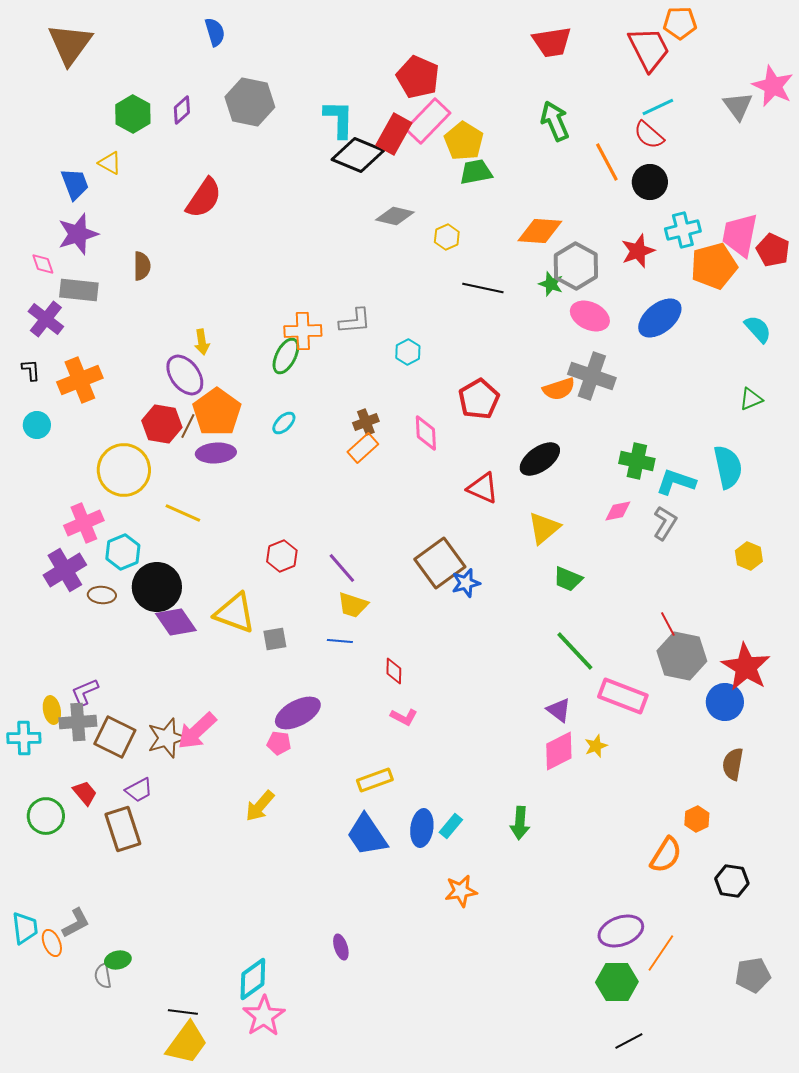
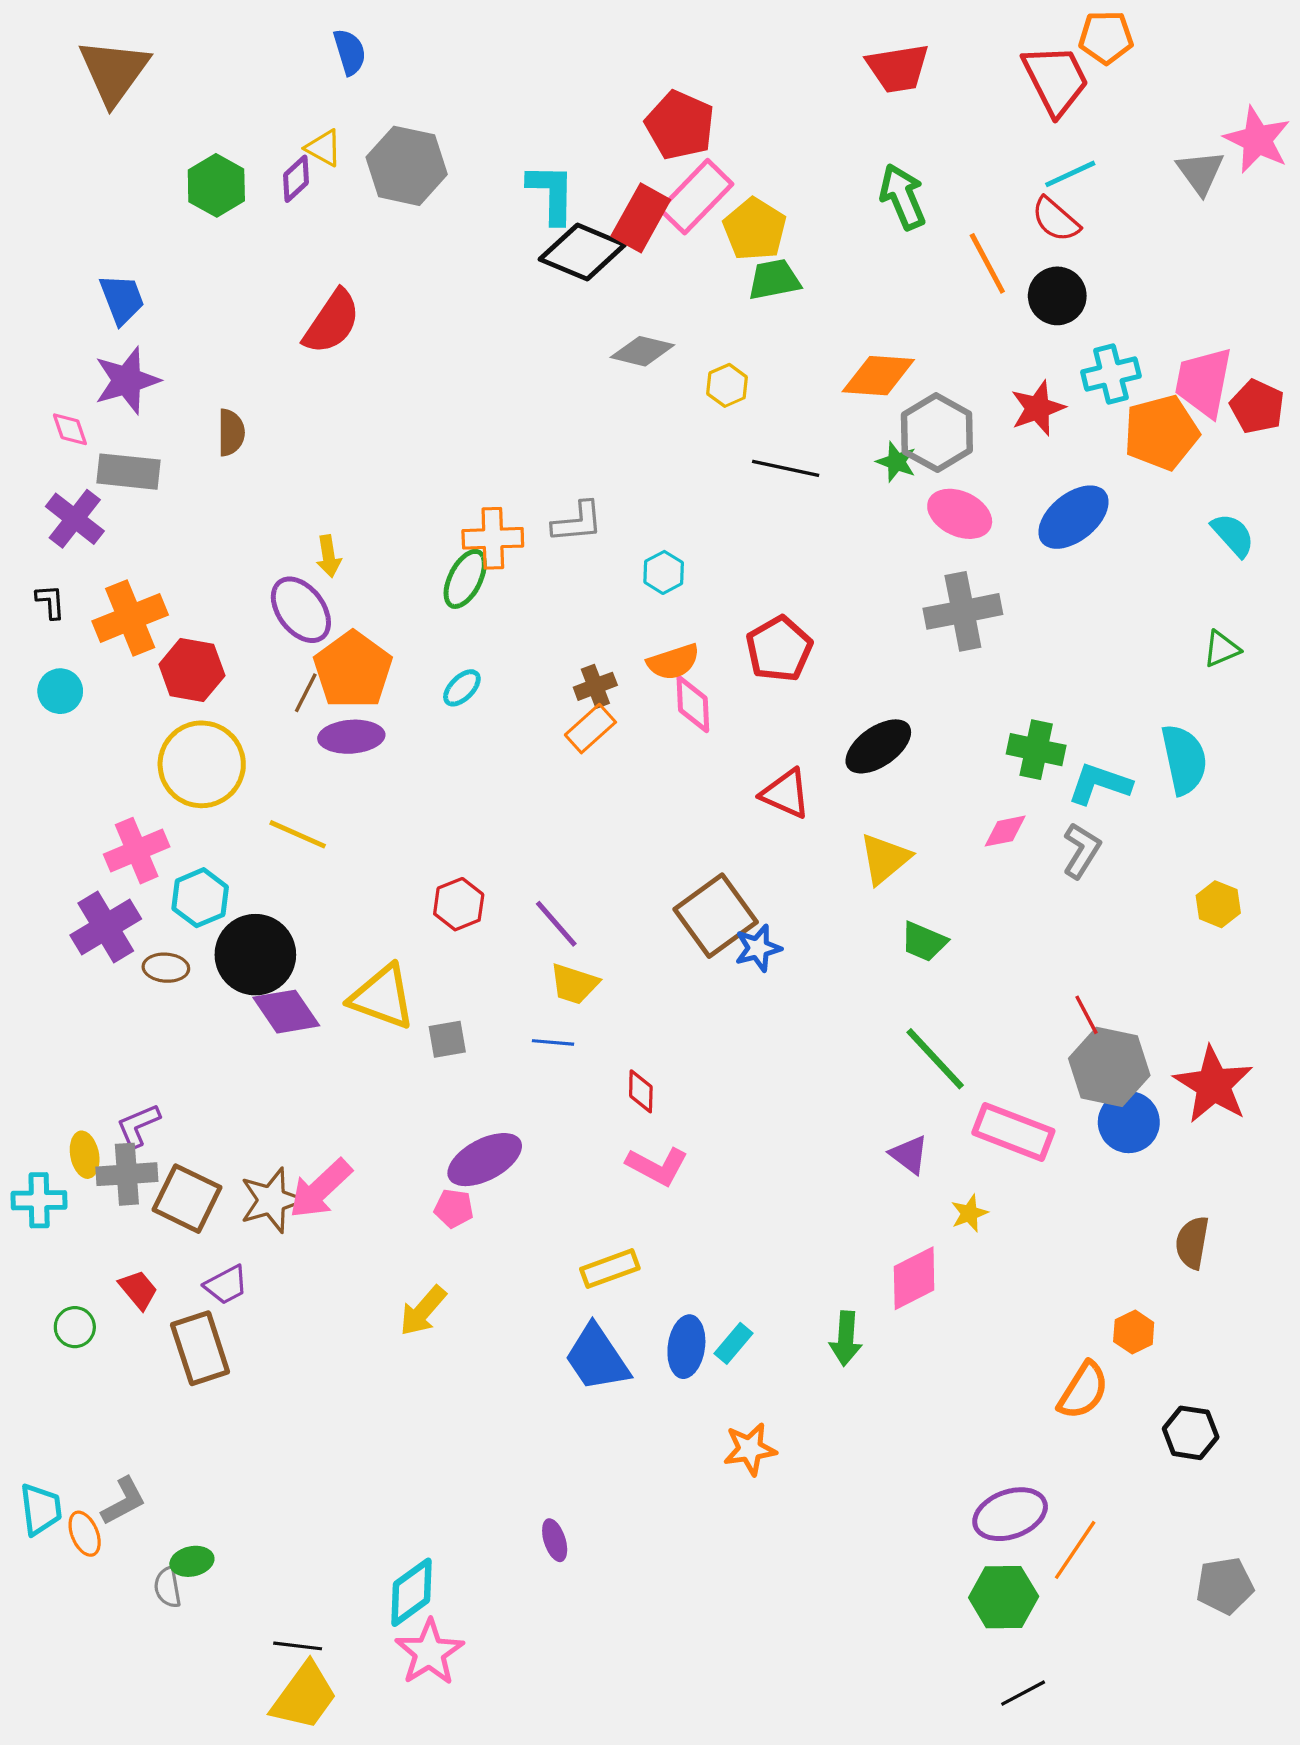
yellow triangle: (110, 163) -> (324, 148), moved
gray cross: (592, 376) -> (963, 611), turned -30
orange semicircle: (559, 389) -> (673, 662), moved
red hexagon: (162, 424) -> (192, 670), moved
blue circle: (725, 702) -> (1129, 1122), moved
pink L-shape: (404, 717) -> (657, 1166), size x1.4
pink diamond: (559, 751) -> (914, 1278), moved
green circle: (46, 816) -> (75, 1327), size x0.7

